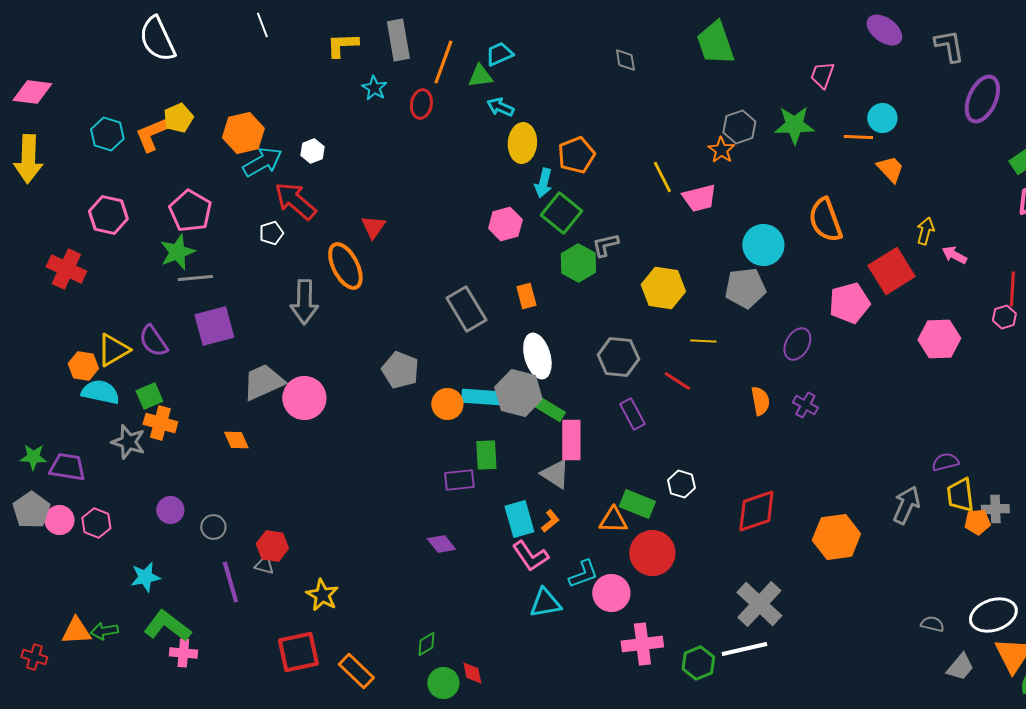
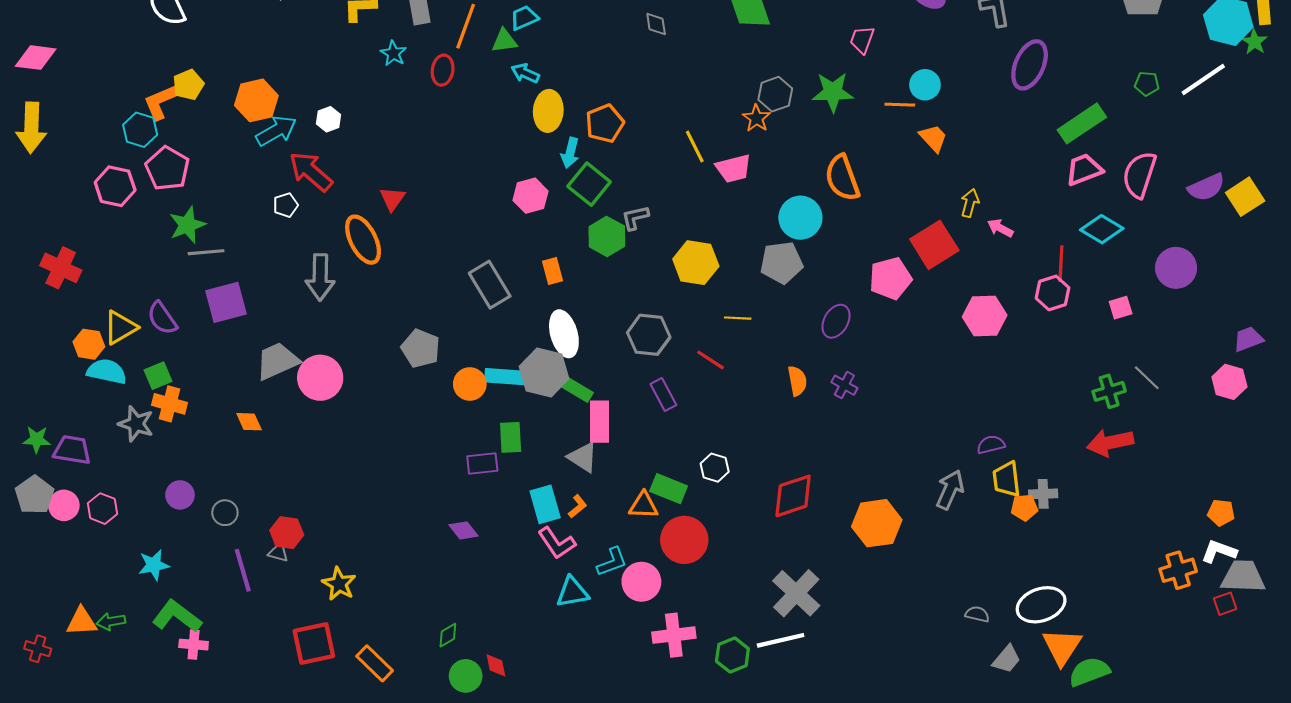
cyan hexagon: (107, 134) -> (140, 130), moved
pink pentagon: (190, 211) -> (167, 168), moved
orange semicircle: (825, 220) -> (842, 178), moved
red cross: (66, 269) -> (61, 268), moved
pink hexagon: (1004, 317) -> (1053, 293), size x1.4

